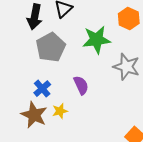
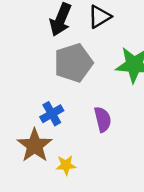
yellow star: (60, 111) -> (66, 165), moved

